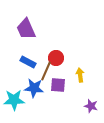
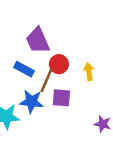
purple trapezoid: (26, 29) -> (38, 40), moved
yellow arrow: (80, 75) -> (89, 72), moved

